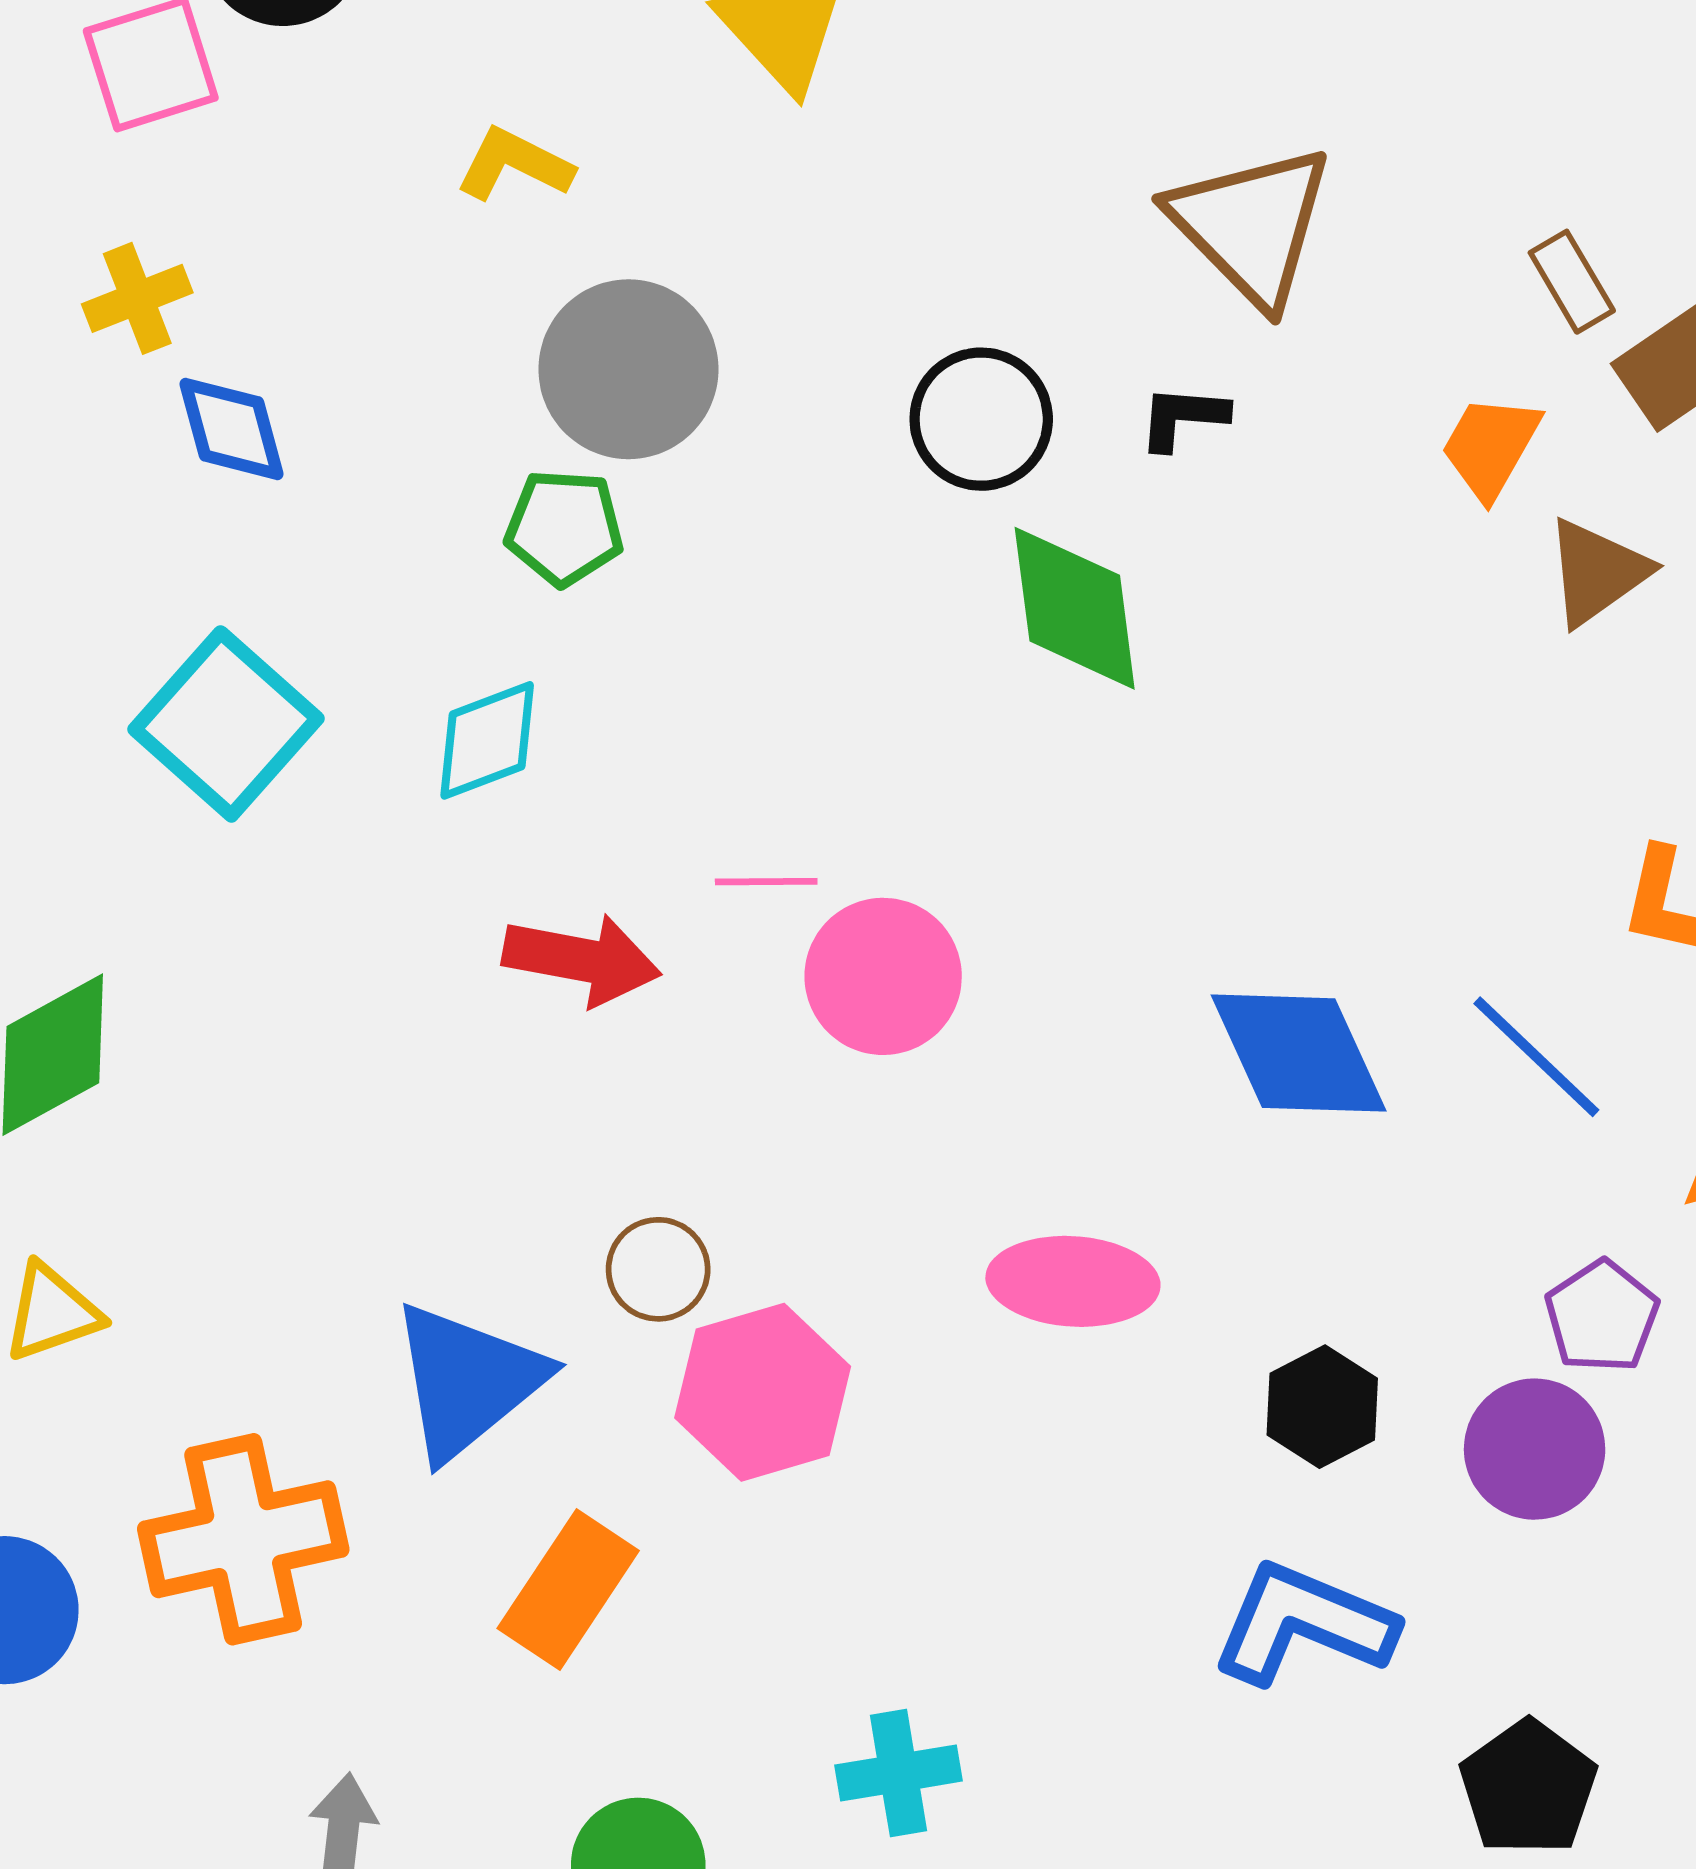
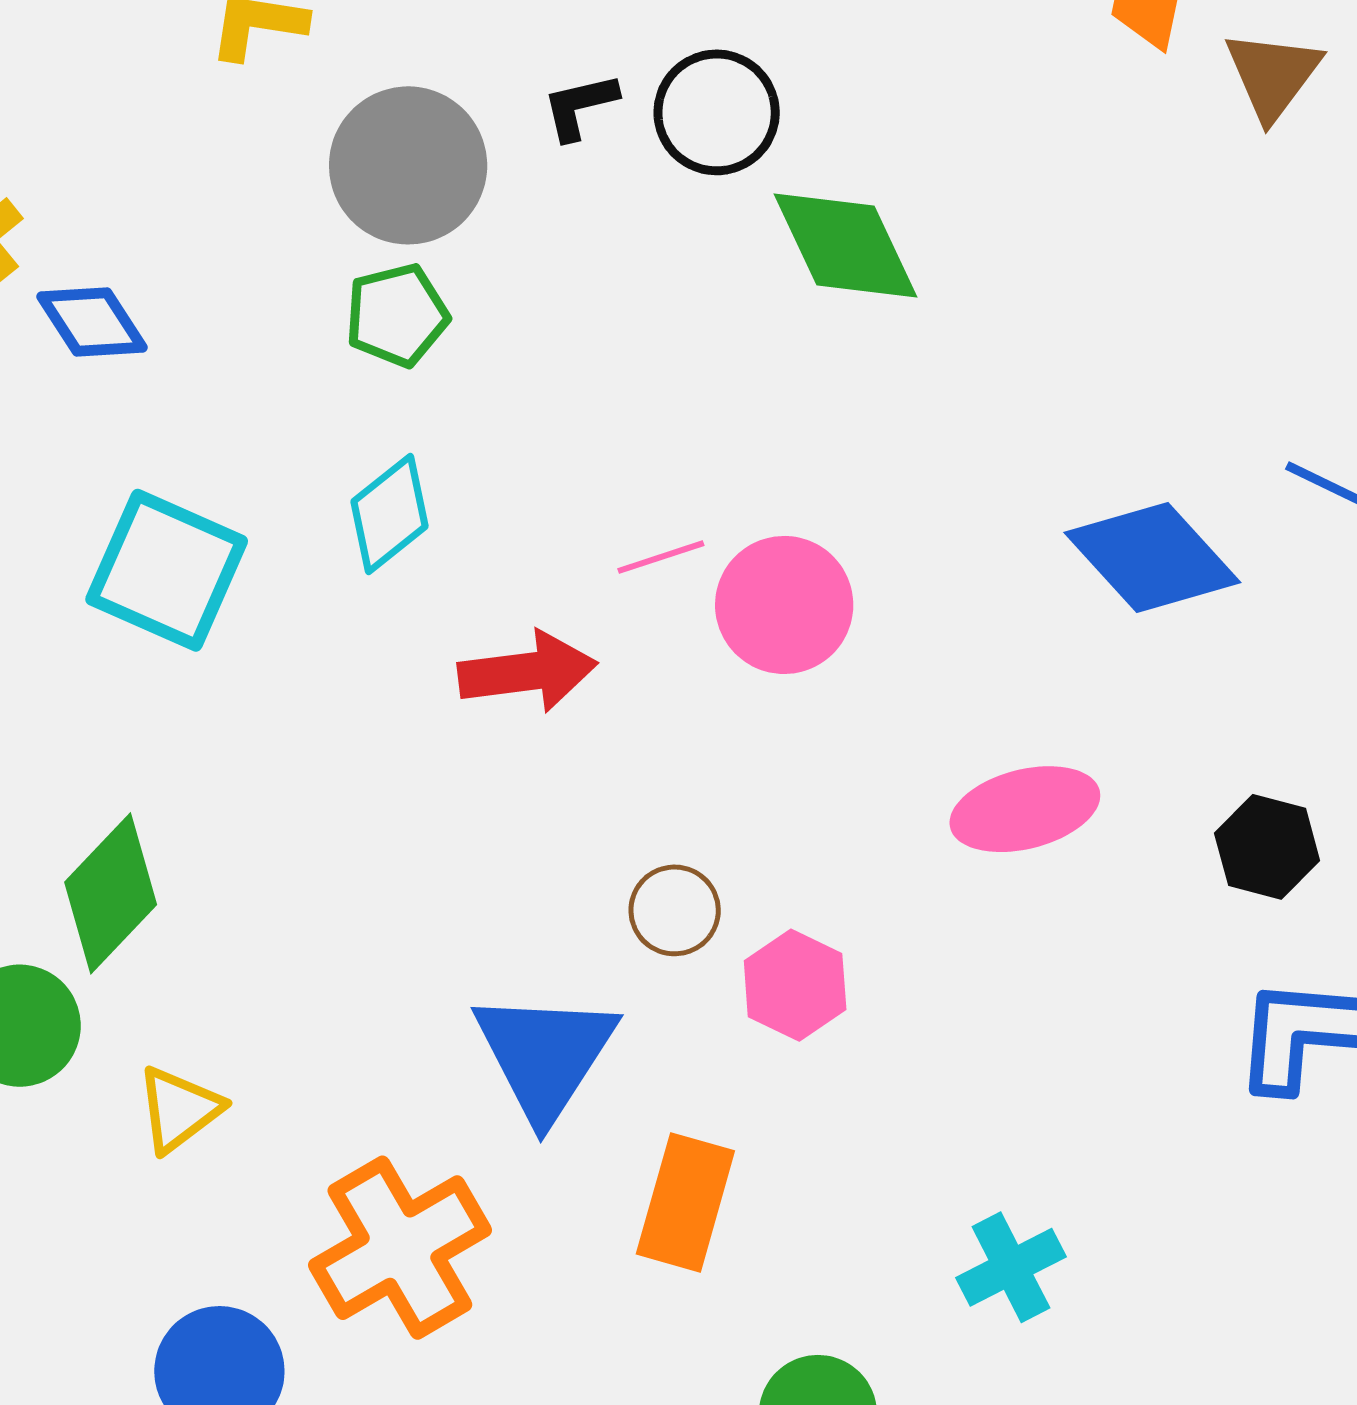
black L-shape: (1183, 417) -> (580, 106), moved
pink hexagon: (763, 1392) -> (795, 985), size x0.7

